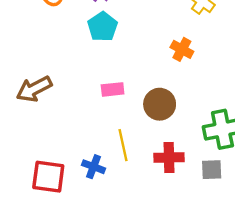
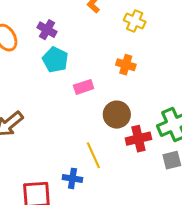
pink rectangle: (113, 89) -> (84, 87), moved
red cross: (169, 158) -> (138, 139), moved

